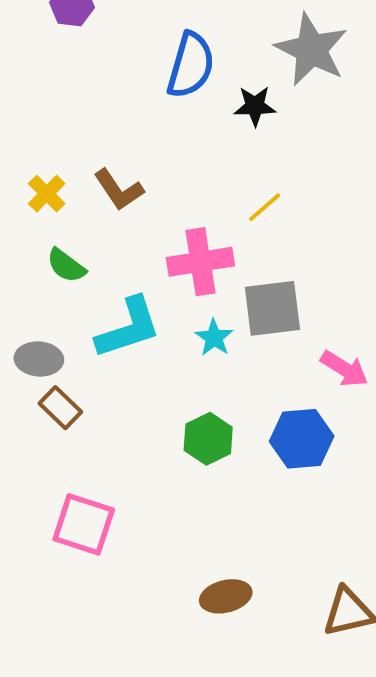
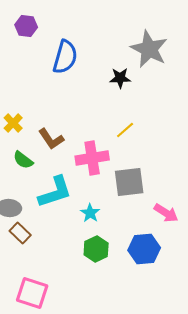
blue semicircle: (191, 65) -> (65, 57), moved
brown L-shape: (119, 190) -> (51, 139), moved
cyan star: (214, 338) -> (90, 213), moved

